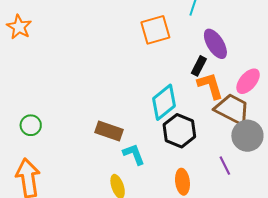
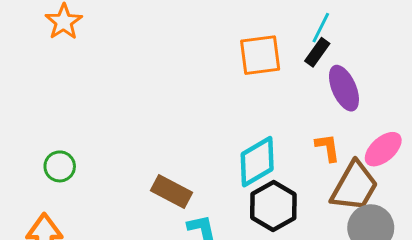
black rectangle: (199, 66) -> (317, 52), moved
orange L-shape: (210, 86) -> (328, 148), size x0.7
brown trapezoid: (232, 109) -> (354, 186), turned 84

